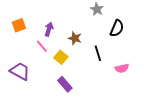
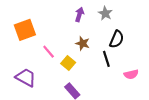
orange square: (19, 25) -> (25, 30), size x1.5
black semicircle: (117, 28) -> (117, 39), moved
purple arrow: (49, 29) -> (80, 14), moved

